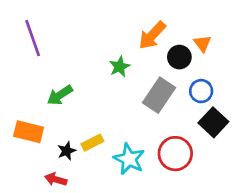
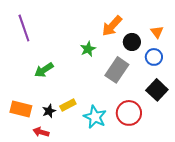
orange triangle: (202, 43) -> (157, 32), moved
blue circle: (201, 91) -> (154, 57), moved
orange rectangle: (29, 132) -> (21, 109), moved

